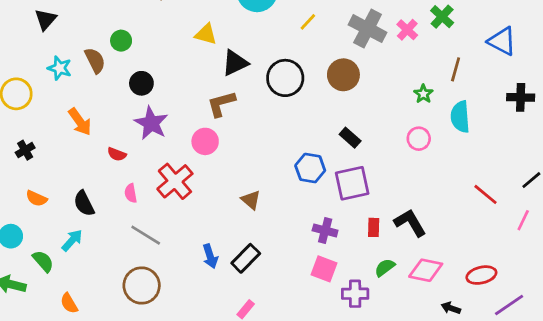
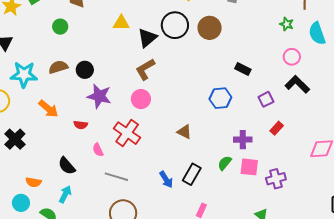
green circle: (121, 41) -> (60, 27), moved
brown semicircle: (95, 60) -> (58, 67), moved, turned -66
cyan star: (60, 68) -> (24, 74), size x1.5
brown circle: (343, 75) -> (210, 28), moved
black circle: (285, 78) -> (175, 25), moved
black cross: (25, 150) -> (15, 139), size x1.5
purple square: (352, 183) -> (266, 99), moved, size x0.6
orange semicircle: (36, 198) -> (33, 182), moved
black L-shape: (410, 223) -> (297, 84), moved
red rectangle: (374, 227) -> (277, 128), turned 56
green semicircle: (385, 267) -> (225, 163), moved

